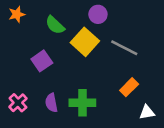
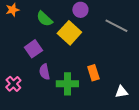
gray line: (124, 48) -> (116, 26), moved
orange rectangle: (129, 87) -> (93, 73), moved, turned -63
purple semicircle: (51, 103) -> (44, 72), moved

